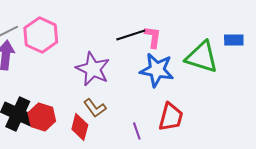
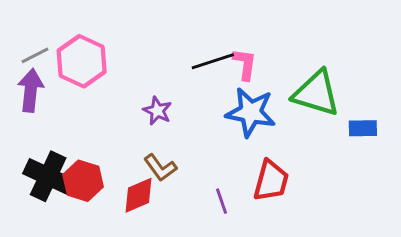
blue rectangle: (234, 40) -> (363, 128), moved
purple star: (93, 69) -> (157, 111), size x0.6
red diamond: (80, 127) -> (138, 195), turned 52

